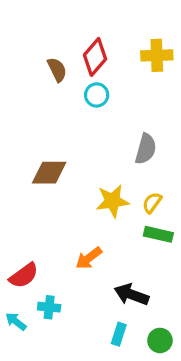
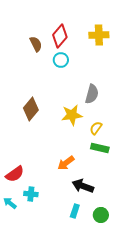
brown diamond: (49, 173) -> (31, 109), turned -50
yellow star: (112, 201) -> (72, 115), moved
orange arrow: (89, 258) -> (66, 163), moved

